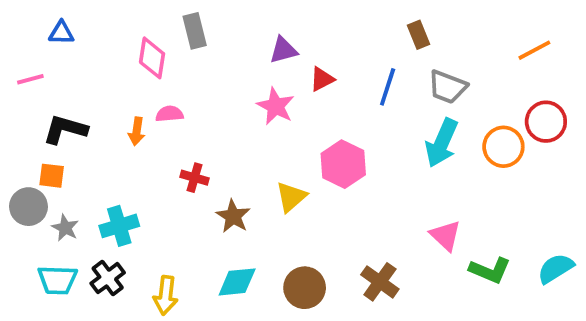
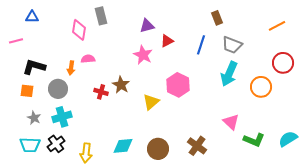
orange circle: (503, 147) -> (261, 87), moved
gray circle: (28, 207) -> (58, 89), moved
brown star: (233, 216) -> (121, 85), moved

